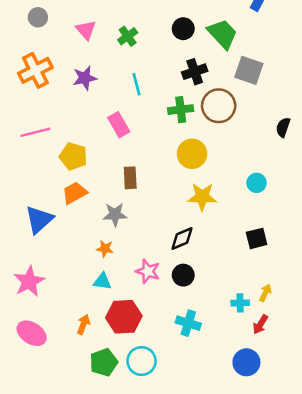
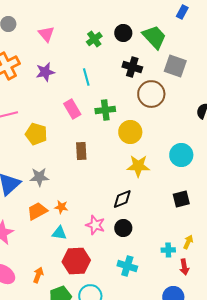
green cross: (128, 36) -> (94, 39), moved
black cross: (195, 72) -> (132, 67), turned 36
green cross: (181, 110) -> (105, 110), moved
cyan circle: (257, 183) -> (181, 155), size x1.5
orange trapezoid: (75, 193) -> (37, 211), moved
gray star: (115, 214) -> (39, 177), moved
orange arrow: (83, 324) -> (38, 275), moved
red arrow: (260, 324) -> (184, 267), turned -42

